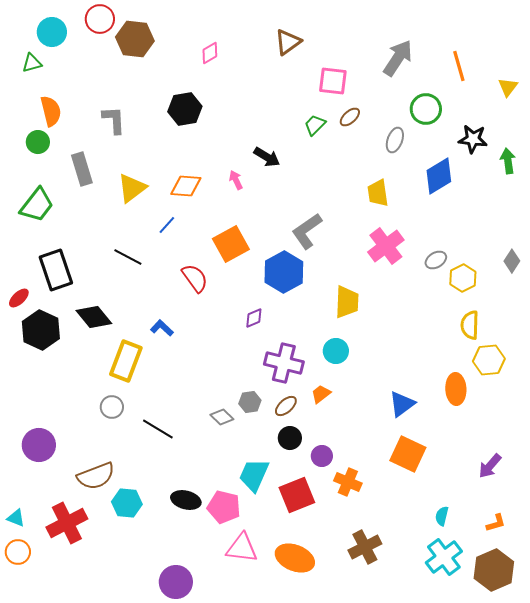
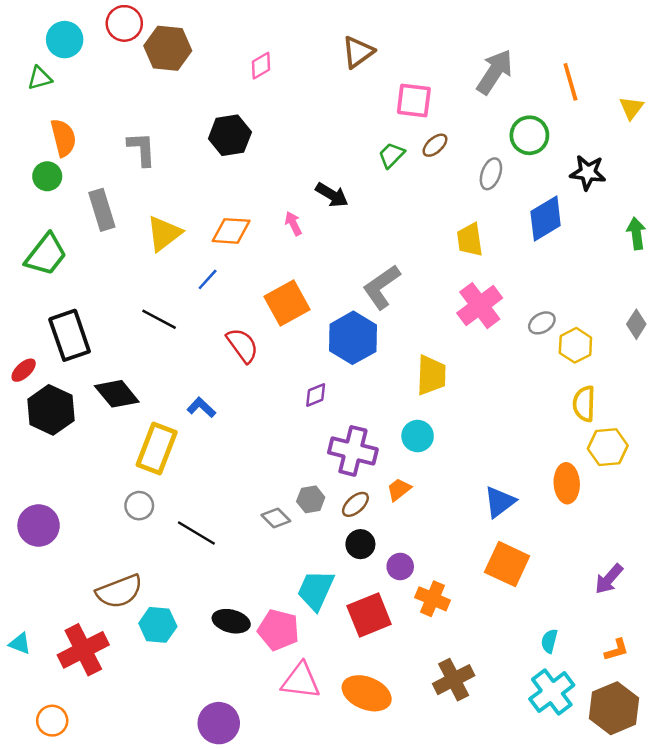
green arrow: (508, 161) -> (636, 233), moved
purple circle: (39, 445) -> (39, 526), moved
orange circle: (18, 552) -> (52, 721), moved

